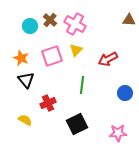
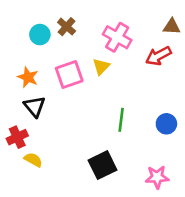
pink cross: (75, 24) -> (117, 37), moved
red arrow: (108, 59) -> (158, 56), moved
green line: (82, 85) -> (121, 120), moved
red cross: (48, 103) -> (17, 137), moved

